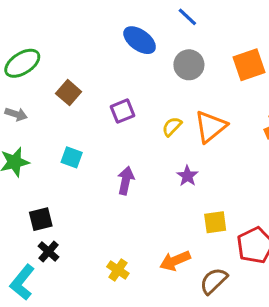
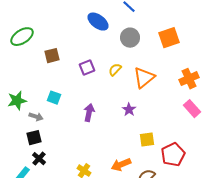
brown square: (69, 93) -> (52, 56), turned 35
gray arrow: (16, 114) -> (36, 117), moved
yellow semicircle: (172, 127) -> (115, 70), moved

